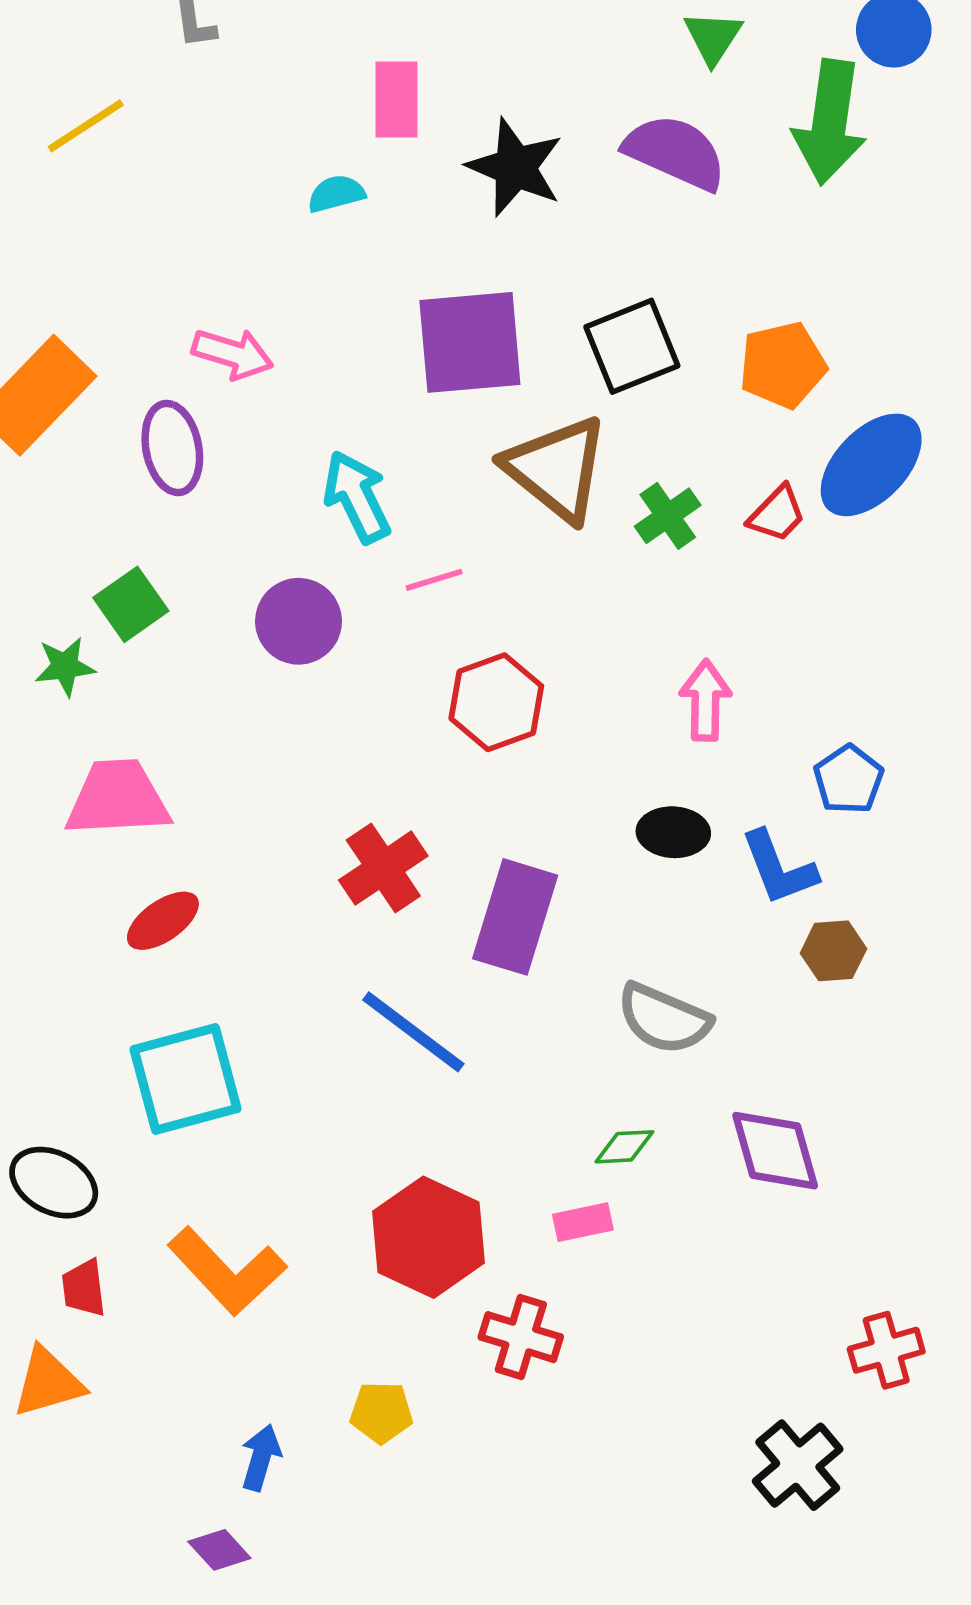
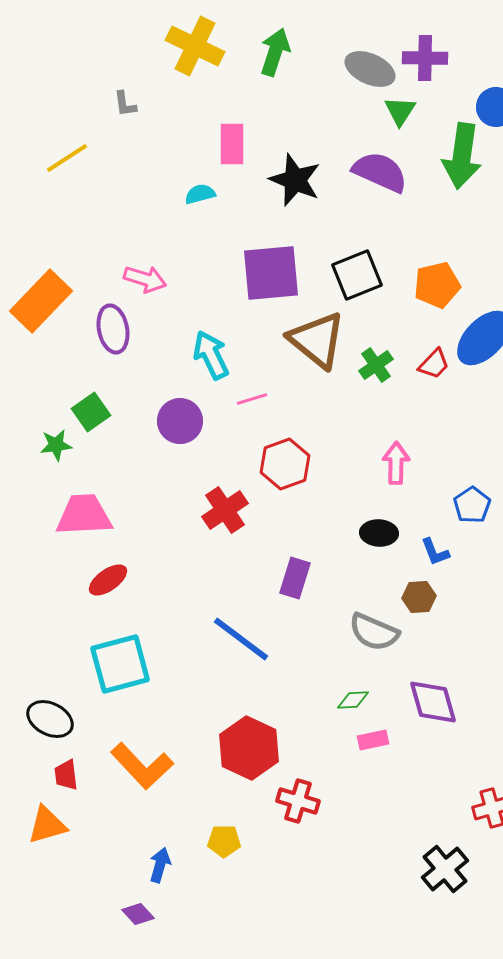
red cross: (383, 868) -> (225, 510), moved
blue L-shape: (779, 868) -> (435, 552), size x0.7
purple rectangle: (515, 917) -> (295, 578), size x0.7
brown hexagon: (833, 951) -> (419, 597), moved
pink rectangle: (583, 1222) -> (373, 740), moved

